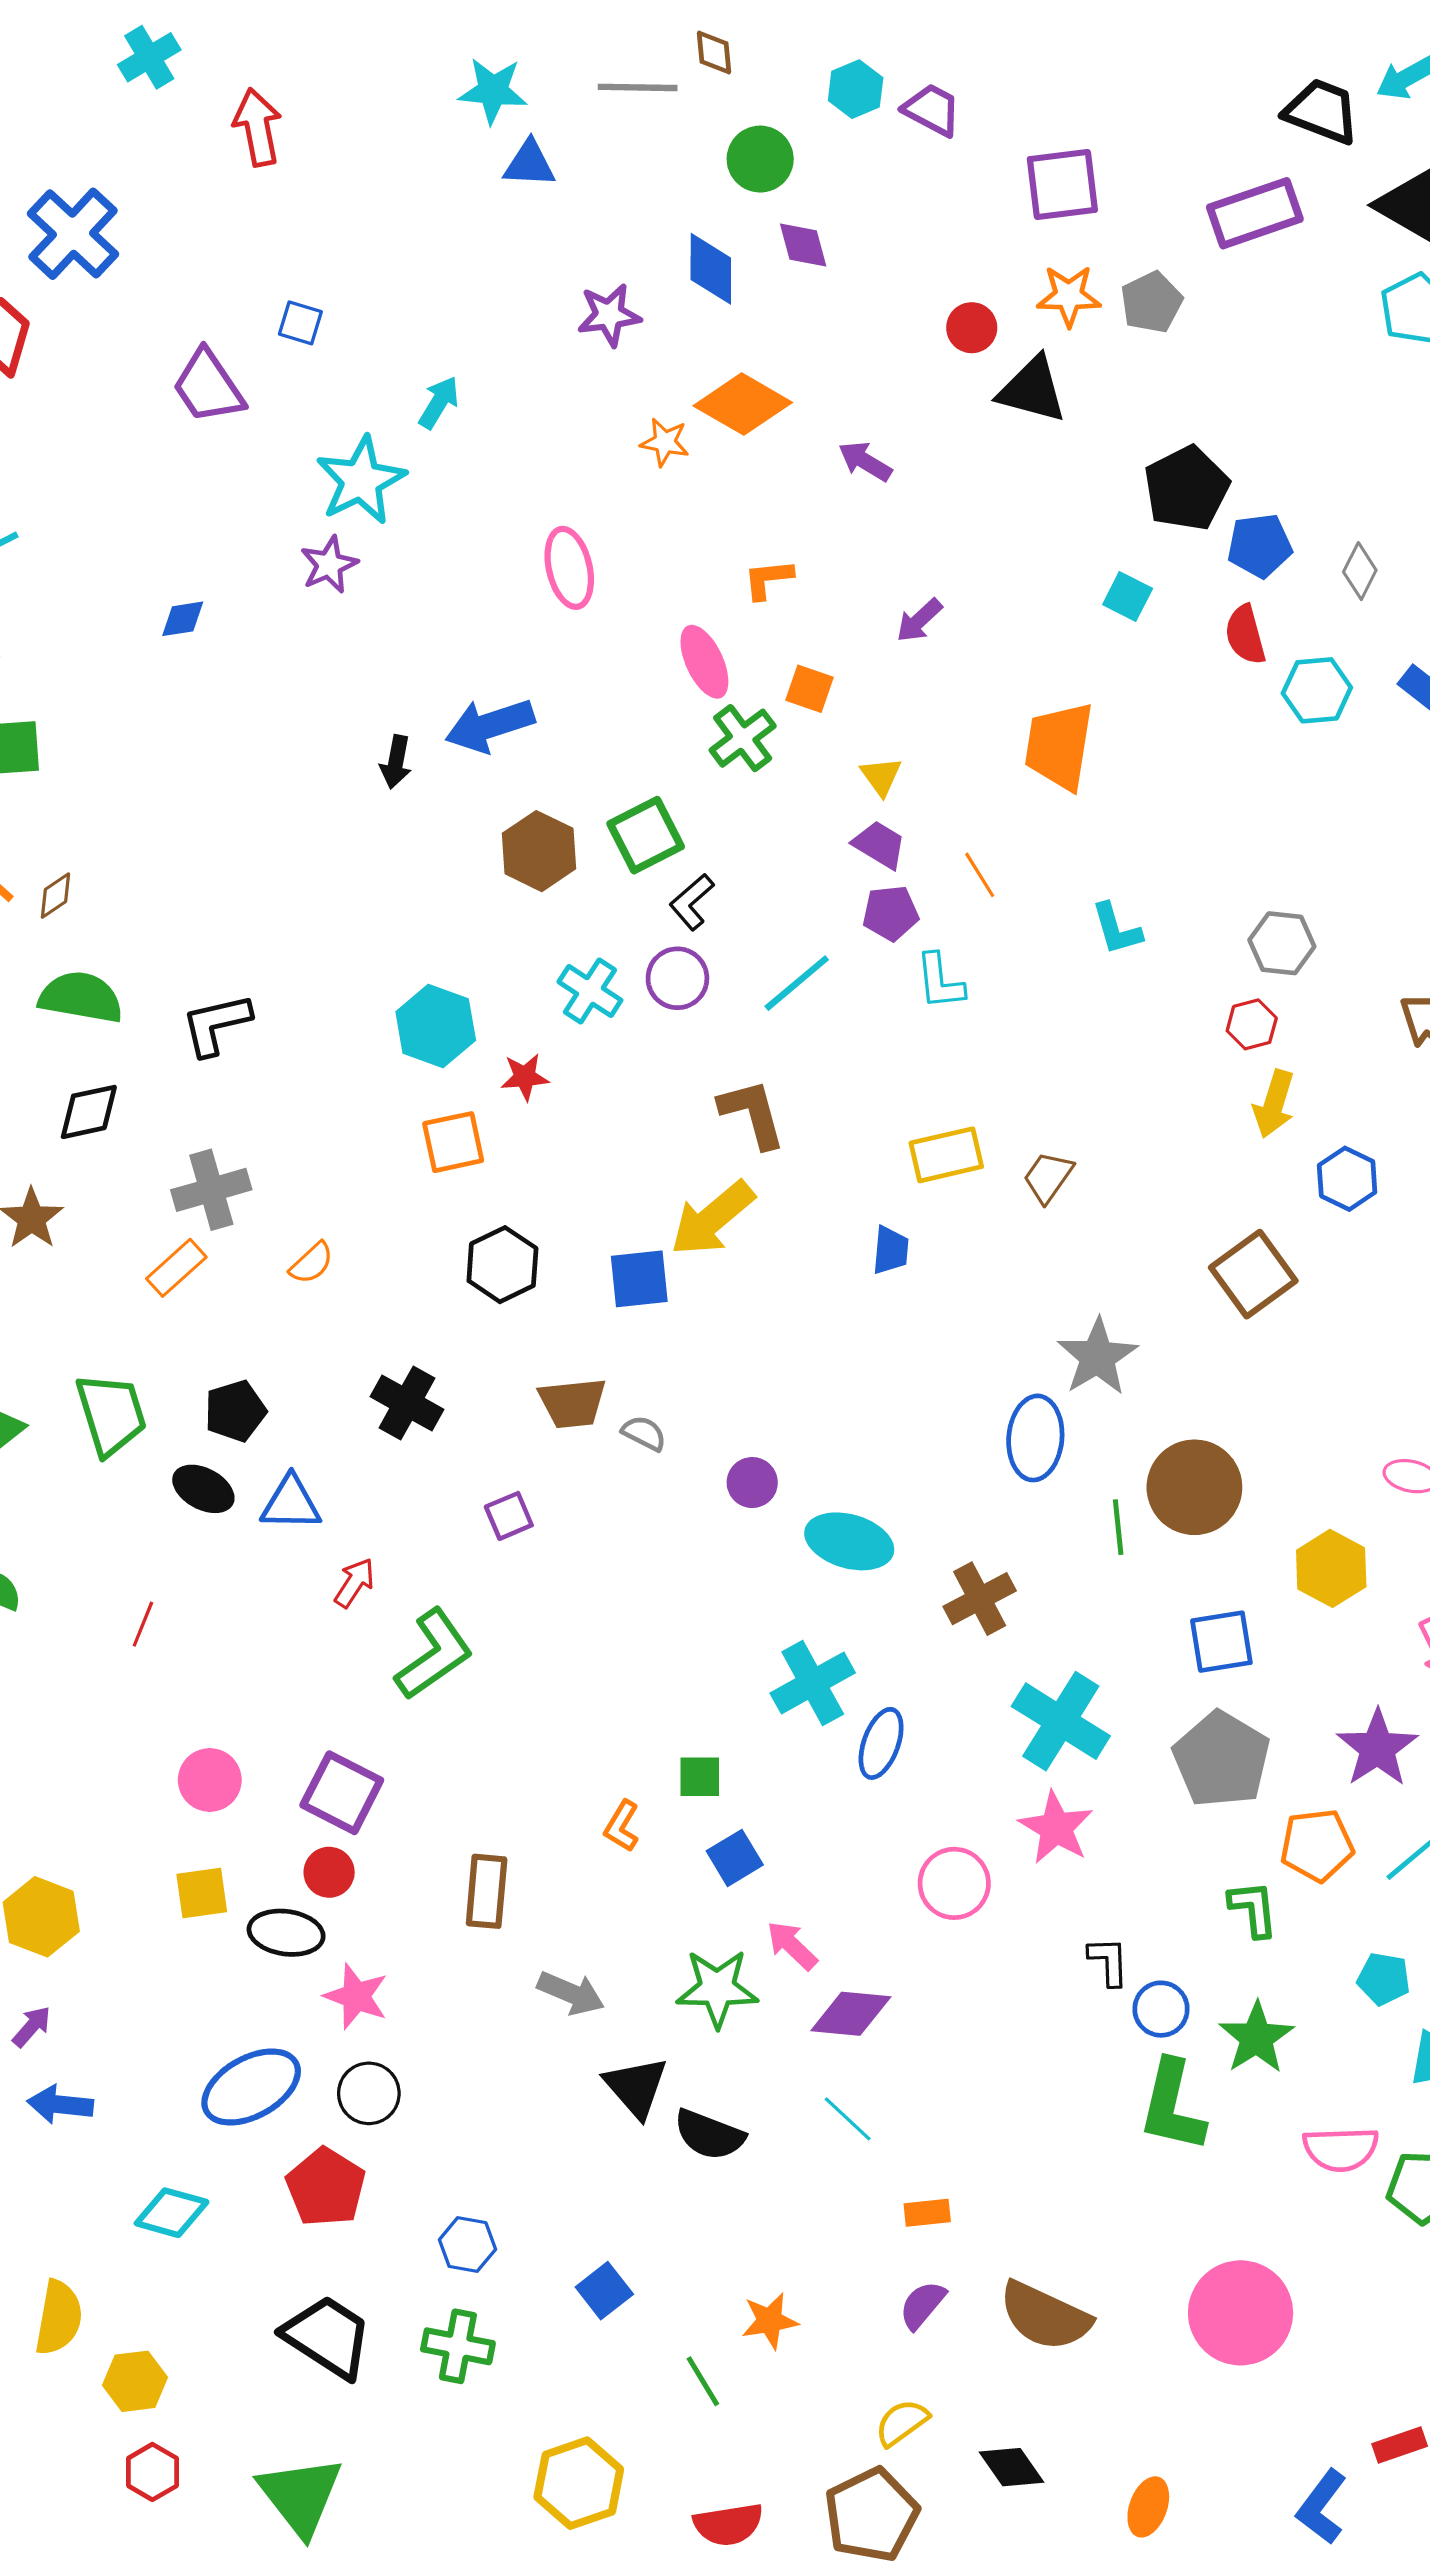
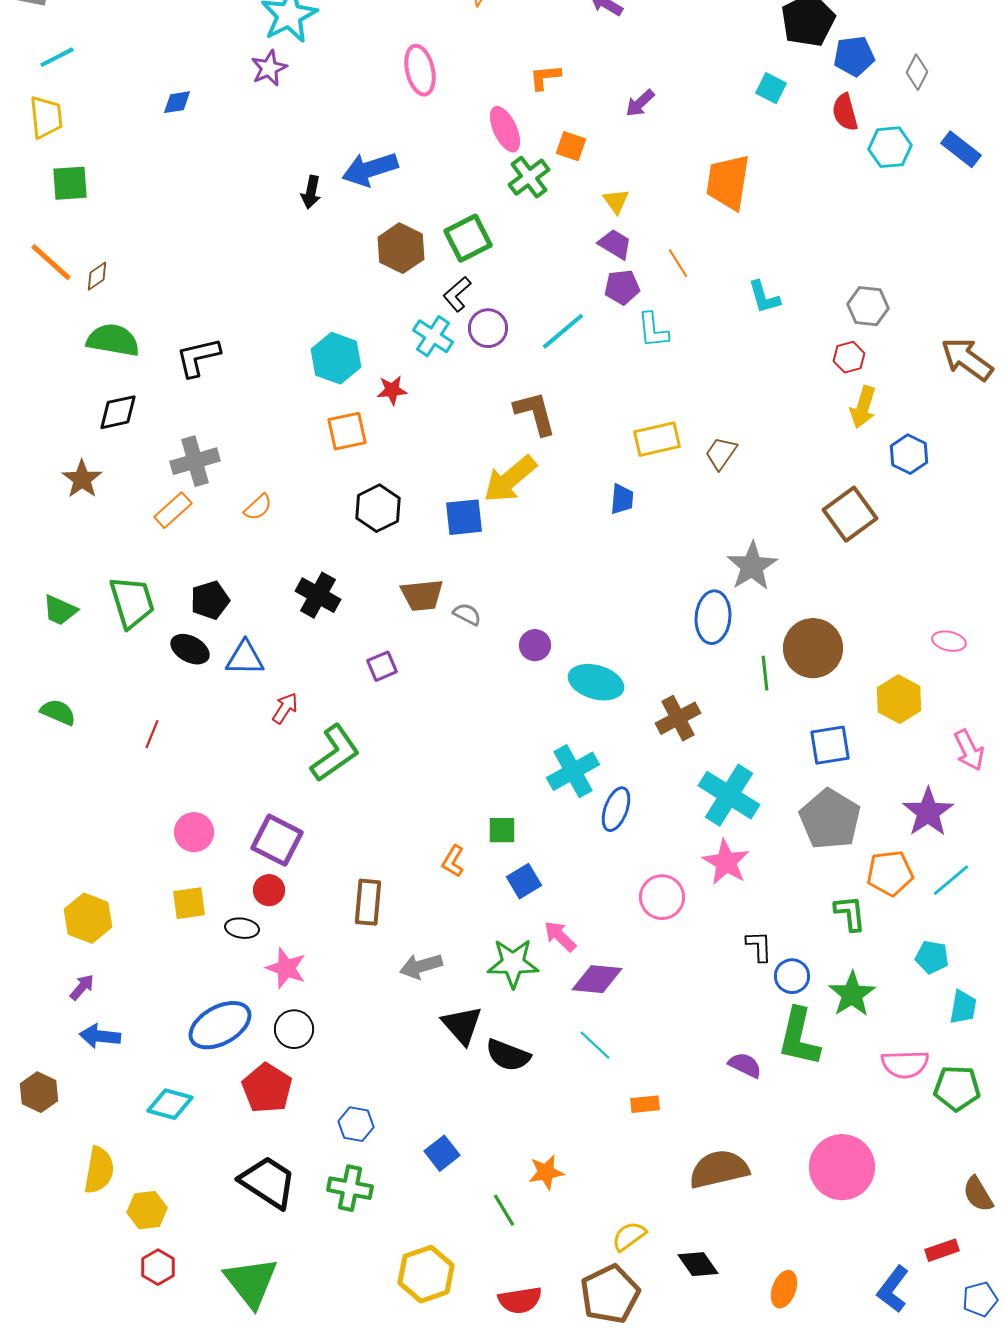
black L-shape: (692, 902) -> (457, 294), moved
black ellipse: (286, 1933) -> (242, 928), size x0.7
gray arrow: (571, 1993) -> (421, 966), turned 141
purple semicircle: (922, 2305) -> (745, 1065), moved, turned 76
brown semicircle: (1045, 2316) -> (719, 1169), turned 142

